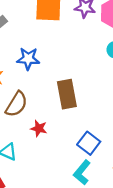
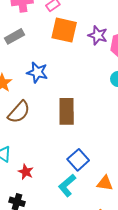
red star: (39, 128) -> (26, 172), moved

